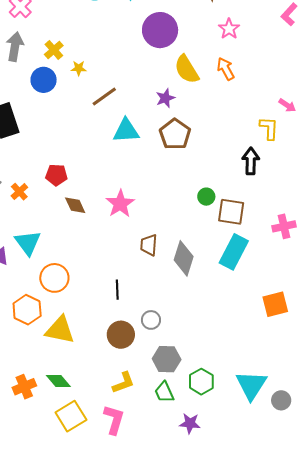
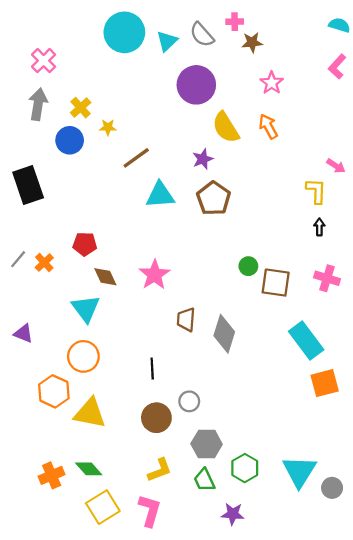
black arrow: (251, 161) -> (319, 227), moved, size x0.6
pink cross: (284, 226) -> (327, 278), moved, turned 30
cyan triangle: (28, 243) -> (86, 308), moved
cyan rectangle: (234, 252) -> (306, 340), moved, turned -64

